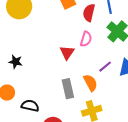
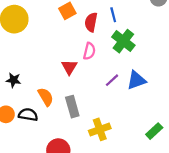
orange semicircle: (90, 83) -> (46, 97), moved
black semicircle: (30, 106) -> (28, 115), moved

